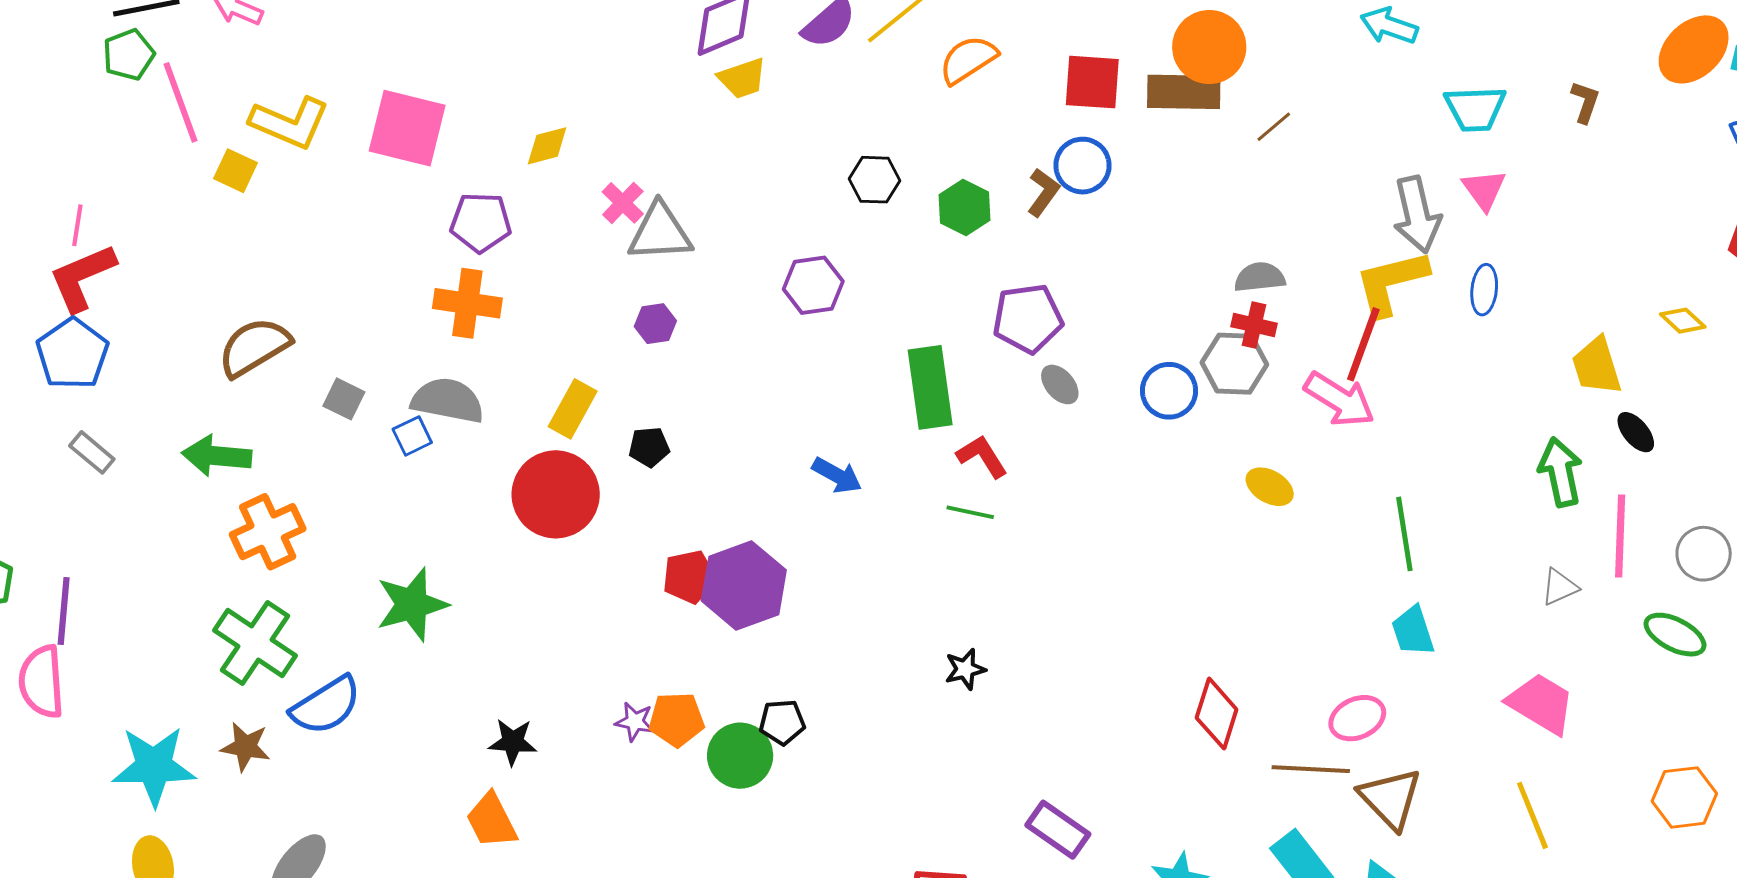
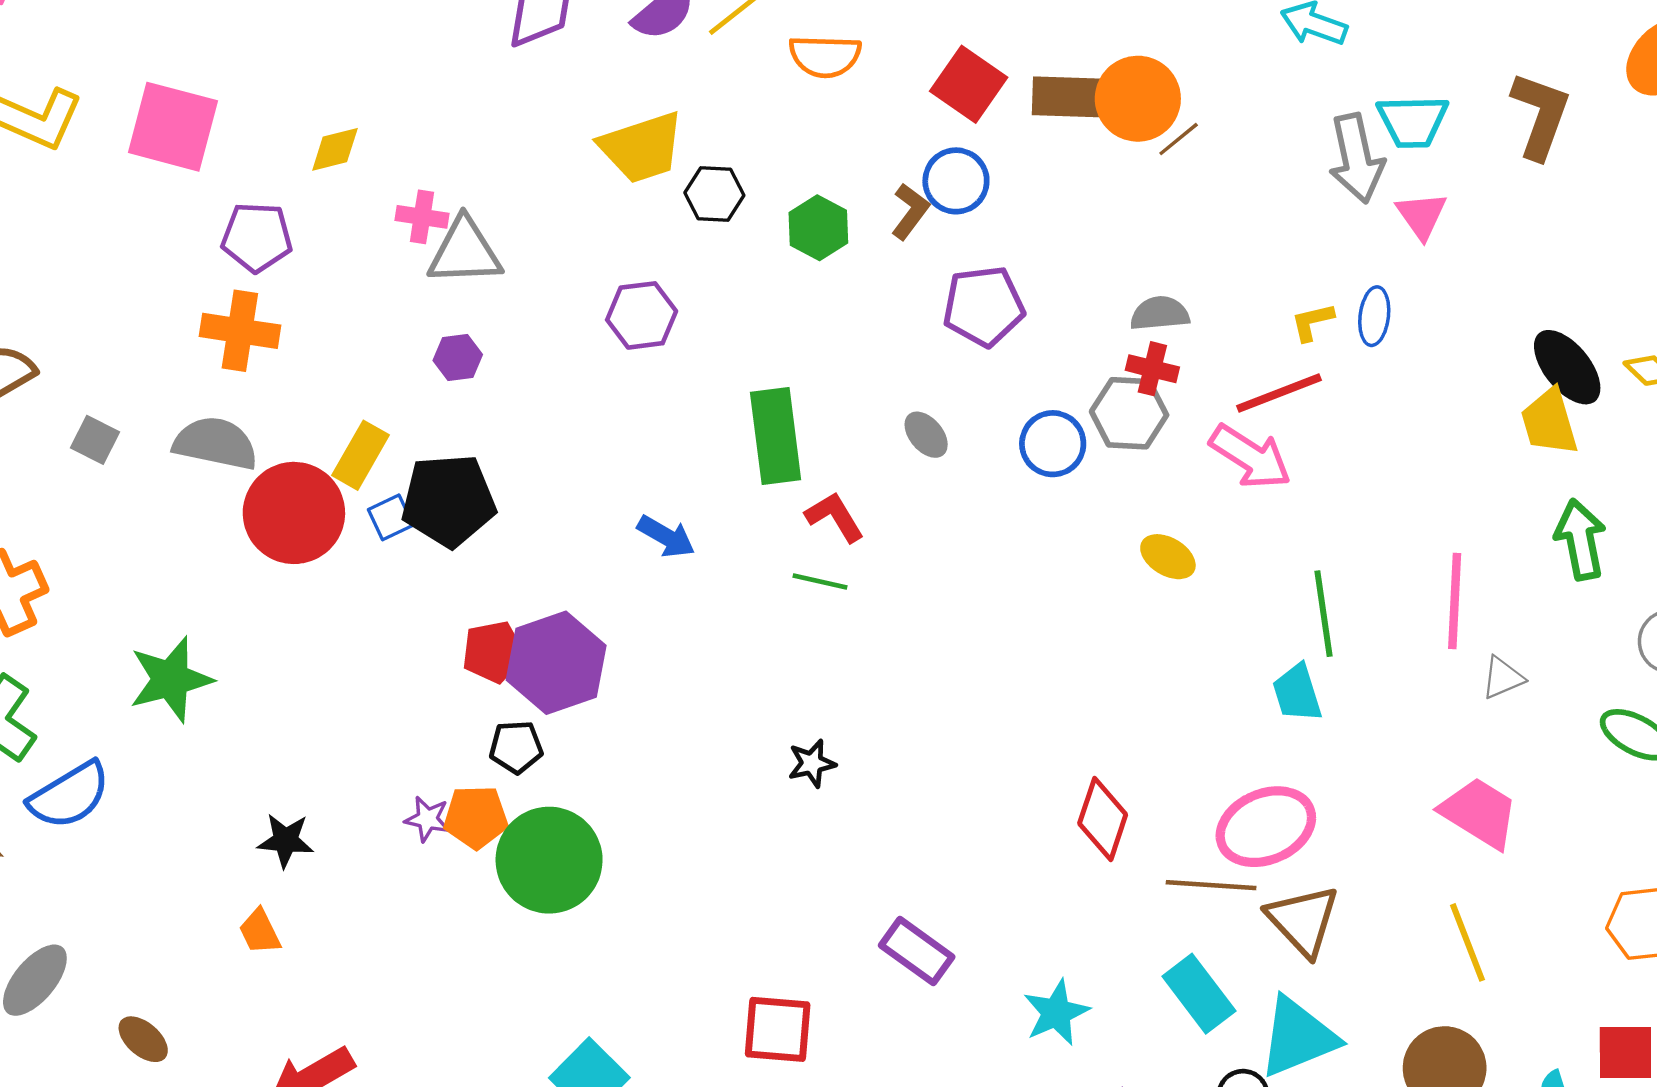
orange circle: (1209, 47) -> (1138, 99), moved
orange semicircle: (968, 60) -> (825, 56), turned -146
yellow trapezoid: (742, 78) -> (642, 148), moved, size x1.5
red square: (1092, 82) -> (969, 84), turned 30
brown L-shape: (1585, 102) -> (1540, 115), size x1.8
pink cross: (623, 203) -> (422, 217), turned -36
gray arrow: (1417, 215) -> (1356, 158), moved
yellow L-shape: (1391, 283) -> (1312, 322), size x0.5
blue ellipse: (1484, 290) -> (1374, 316), moved
purple pentagon: (1028, 318) -> (984, 306), moved
red line: (1363, 344) -> (1279, 393), turned 48
black ellipse: (1636, 432) -> (1567, 367), moved, size x1.6
blue square: (412, 436) -> (391, 517), moved
black pentagon: (649, 447) -> (449, 500), size x2.0
green arrow: (1560, 472) -> (1580, 539), moved
red circle: (556, 494) -> (294, 513), moved
pink line: (1620, 536) -> (1455, 601), moved
cyan trapezoid: (1413, 631) -> (1297, 693), moved
pink ellipse: (1357, 718) -> (1266, 827), size x1.5
black pentagon: (782, 722) -> (516, 747), moved
green circle: (740, 756) -> (549, 860), size x1.4
orange trapezoid: (492, 821) -> (260, 932), size x0.7

